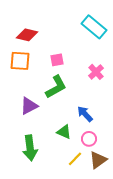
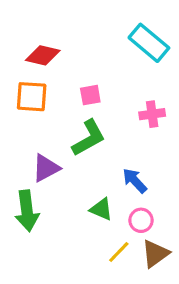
pink cross: (96, 72) -> (152, 114), turned 35
green arrow: (30, 148) -> (27, 211), moved

